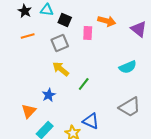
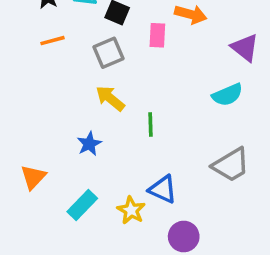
purple triangle: (139, 29) -> (245, 48), moved
green line: (84, 84) -> (150, 125), turned -40
orange triangle: (29, 111) -> (33, 177), moved

